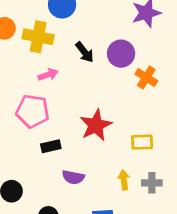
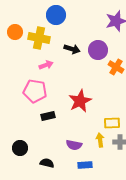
black arrow: (84, 52) -> (72, 49), turned -35
yellow rectangle: (142, 142) -> (112, 123), moved
purple semicircle: (73, 177) -> (74, 145), moved

